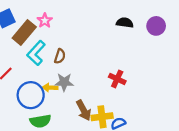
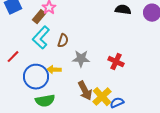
brown rectangle: (24, 32) -> (39, 17), moved, size x0.6
gray star: (64, 82) -> (81, 59), moved
yellow cross: (102, 117) -> (102, 97), turned -36

